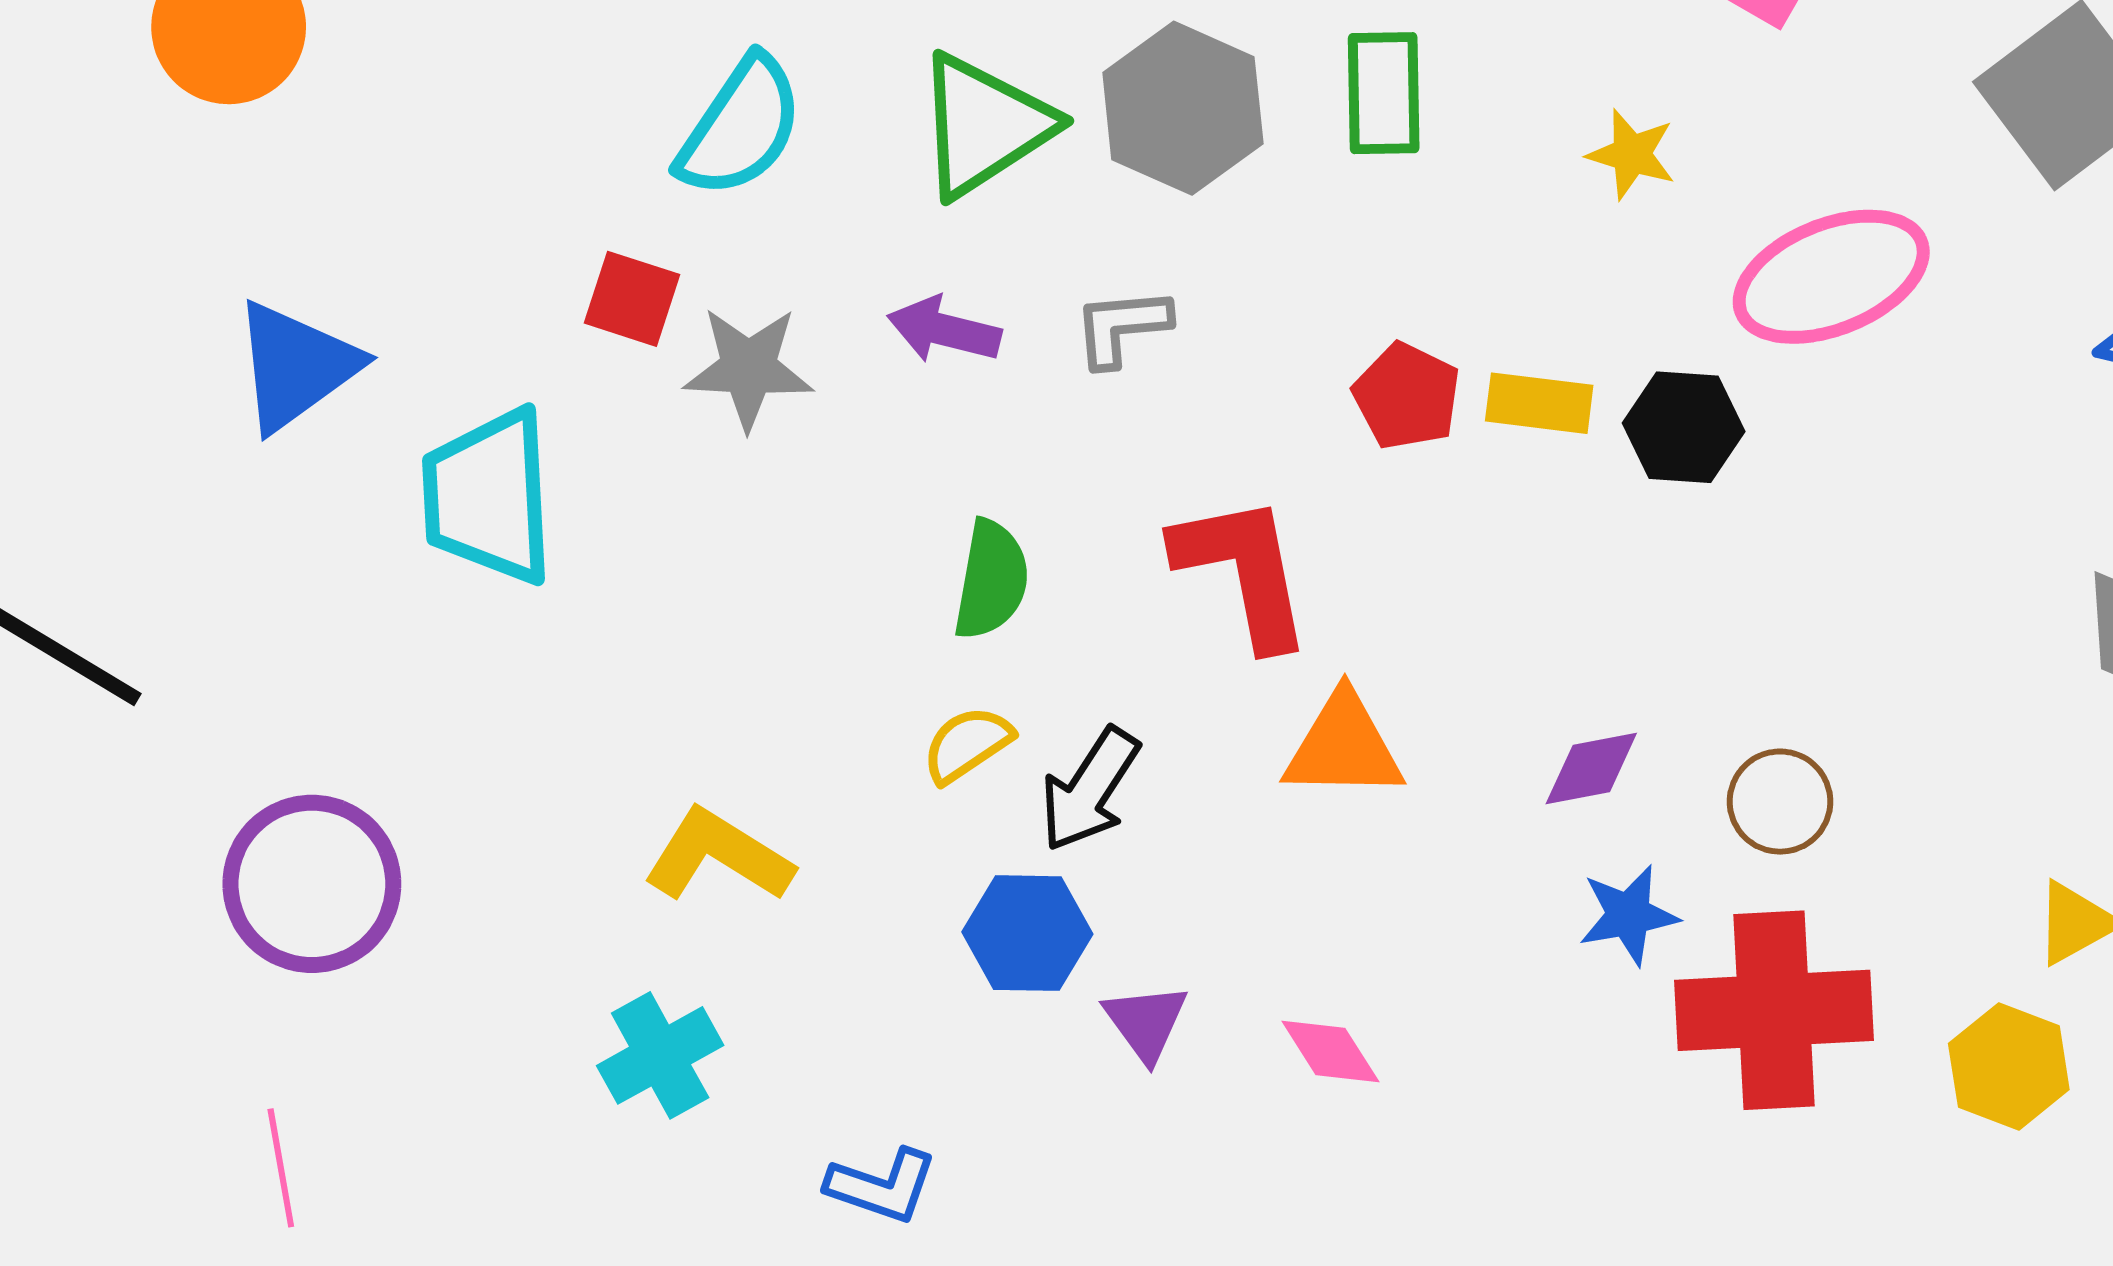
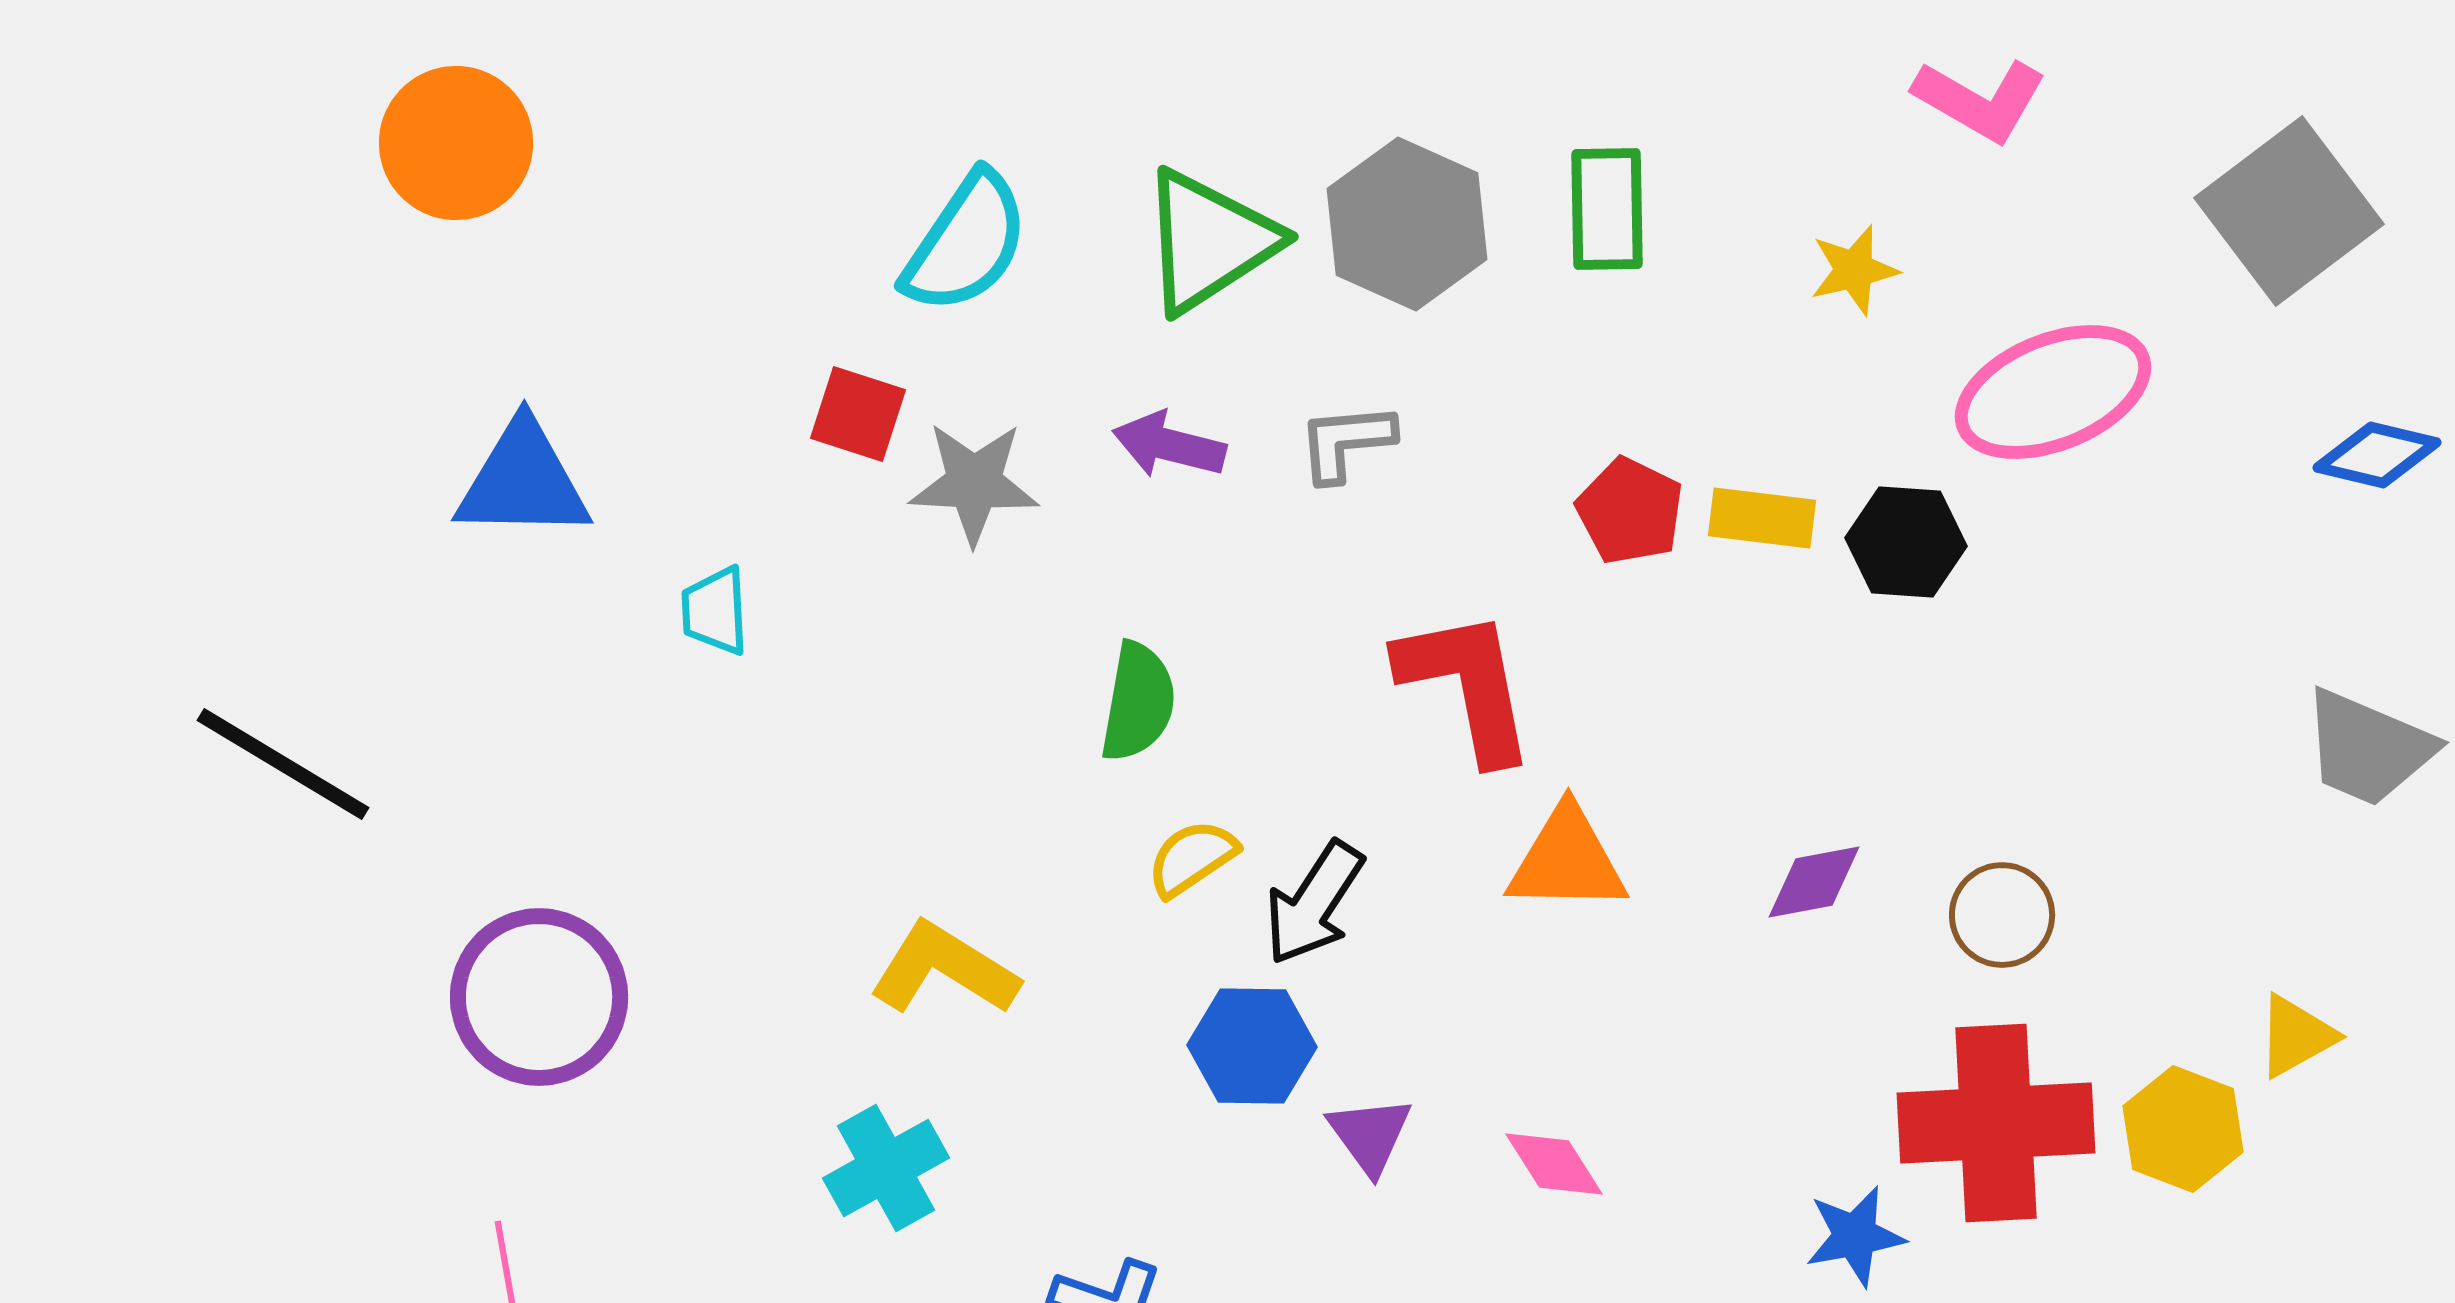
yellow star: (1631, 154) -> (1854, 270), turned -30
blue triangle: (296, 366) -> (523, 481), turned 37
cyan trapezoid: (489, 497) -> (715, 611), size x0.5
green semicircle: (991, 580) -> (1138, 702), moved
blue star: (1628, 915) -> (1855, 1236), moved
yellow hexagon: (2009, 1067) -> (2183, 1129), moved

